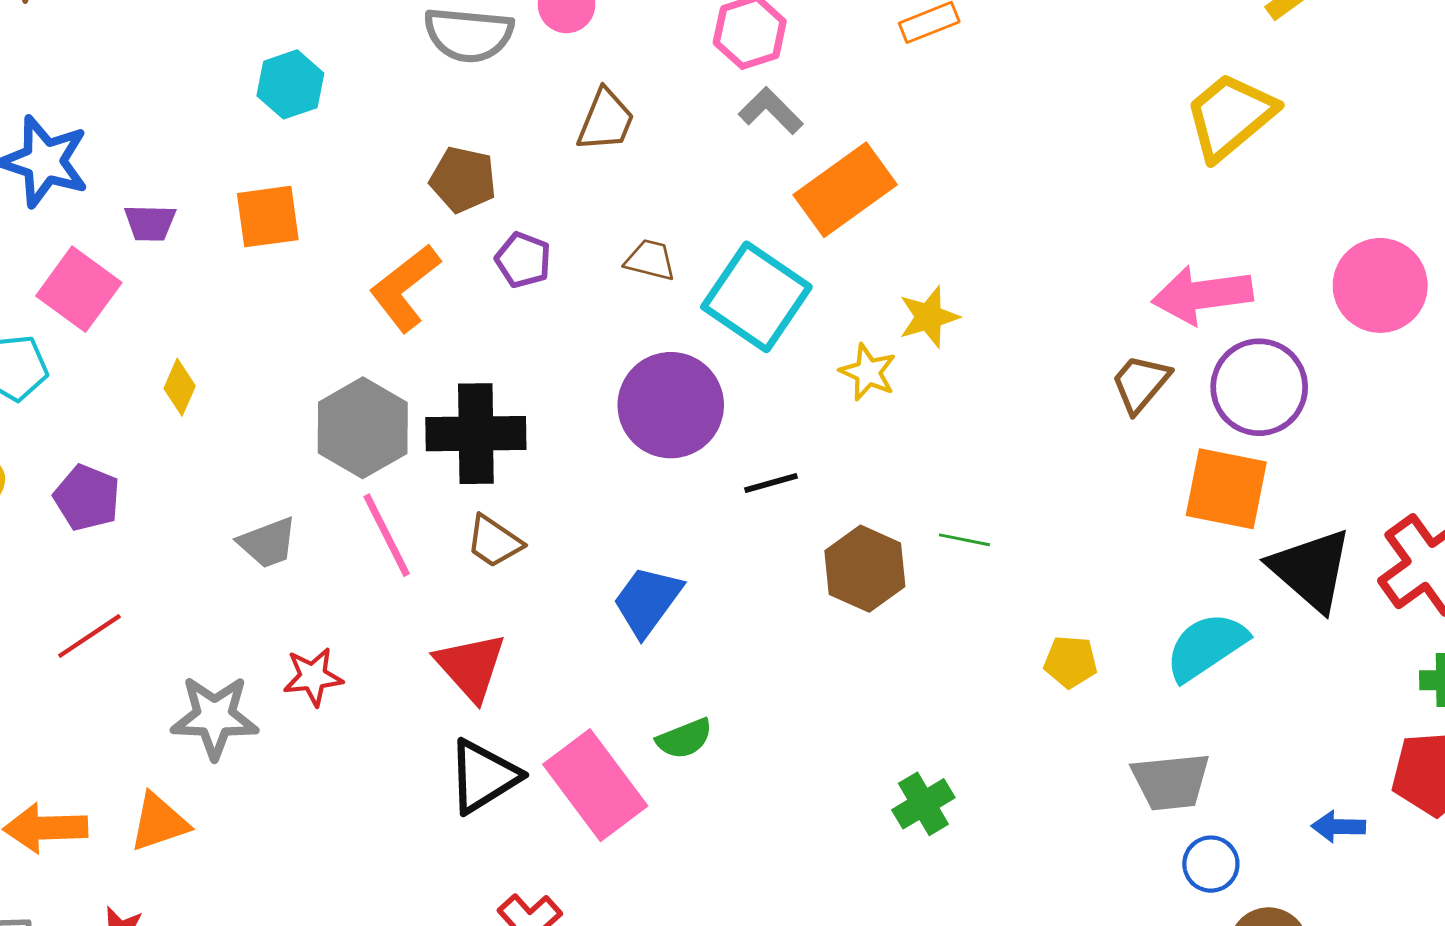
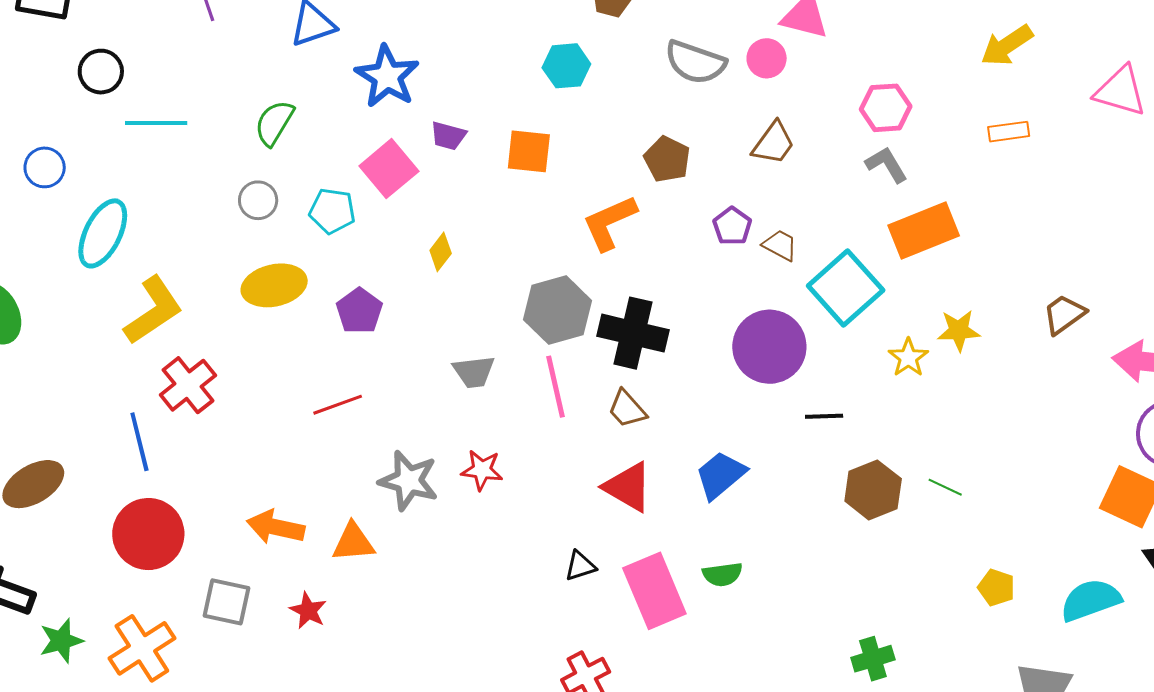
purple pentagon: (523, 260) -> (732, 226), moved
brown trapezoid: (1140, 383) -> (1064, 314), moved
red triangle: (471, 666) -> (628, 487), moved, turned -32
black triangle: (483, 776) -> (580, 566), size x0.6

